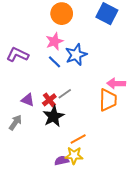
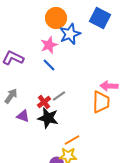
blue star: (76, 55) -> (70, 34), moved
purple triangle: (28, 100) -> (23, 116), moved
black star: (53, 116) -> (48, 118), turned -30
gray arrow: (15, 123) -> (11, 96), moved

